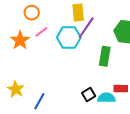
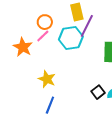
orange circle: (32, 13) -> (45, 22), moved
yellow star: (16, 89) -> (47, 79), moved

